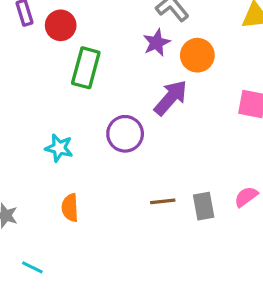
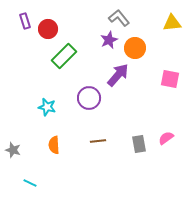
green rectangle: (86, 68) -> (64, 56), turned 30
brown line: (163, 201) -> (98, 141), moved

